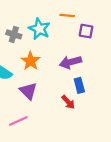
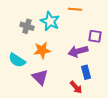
purple square: (86, 31) -> (95, 36), moved
orange star: (31, 61) -> (42, 50), turned 30

